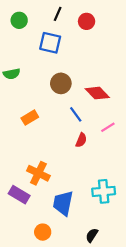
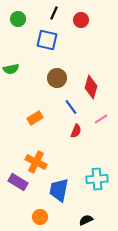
red diamond: (97, 93) -> (91, 87), turned 60
orange rectangle: (30, 118) -> (35, 118), moved
black semicircle: (92, 235) -> (86, 220), turned 32

